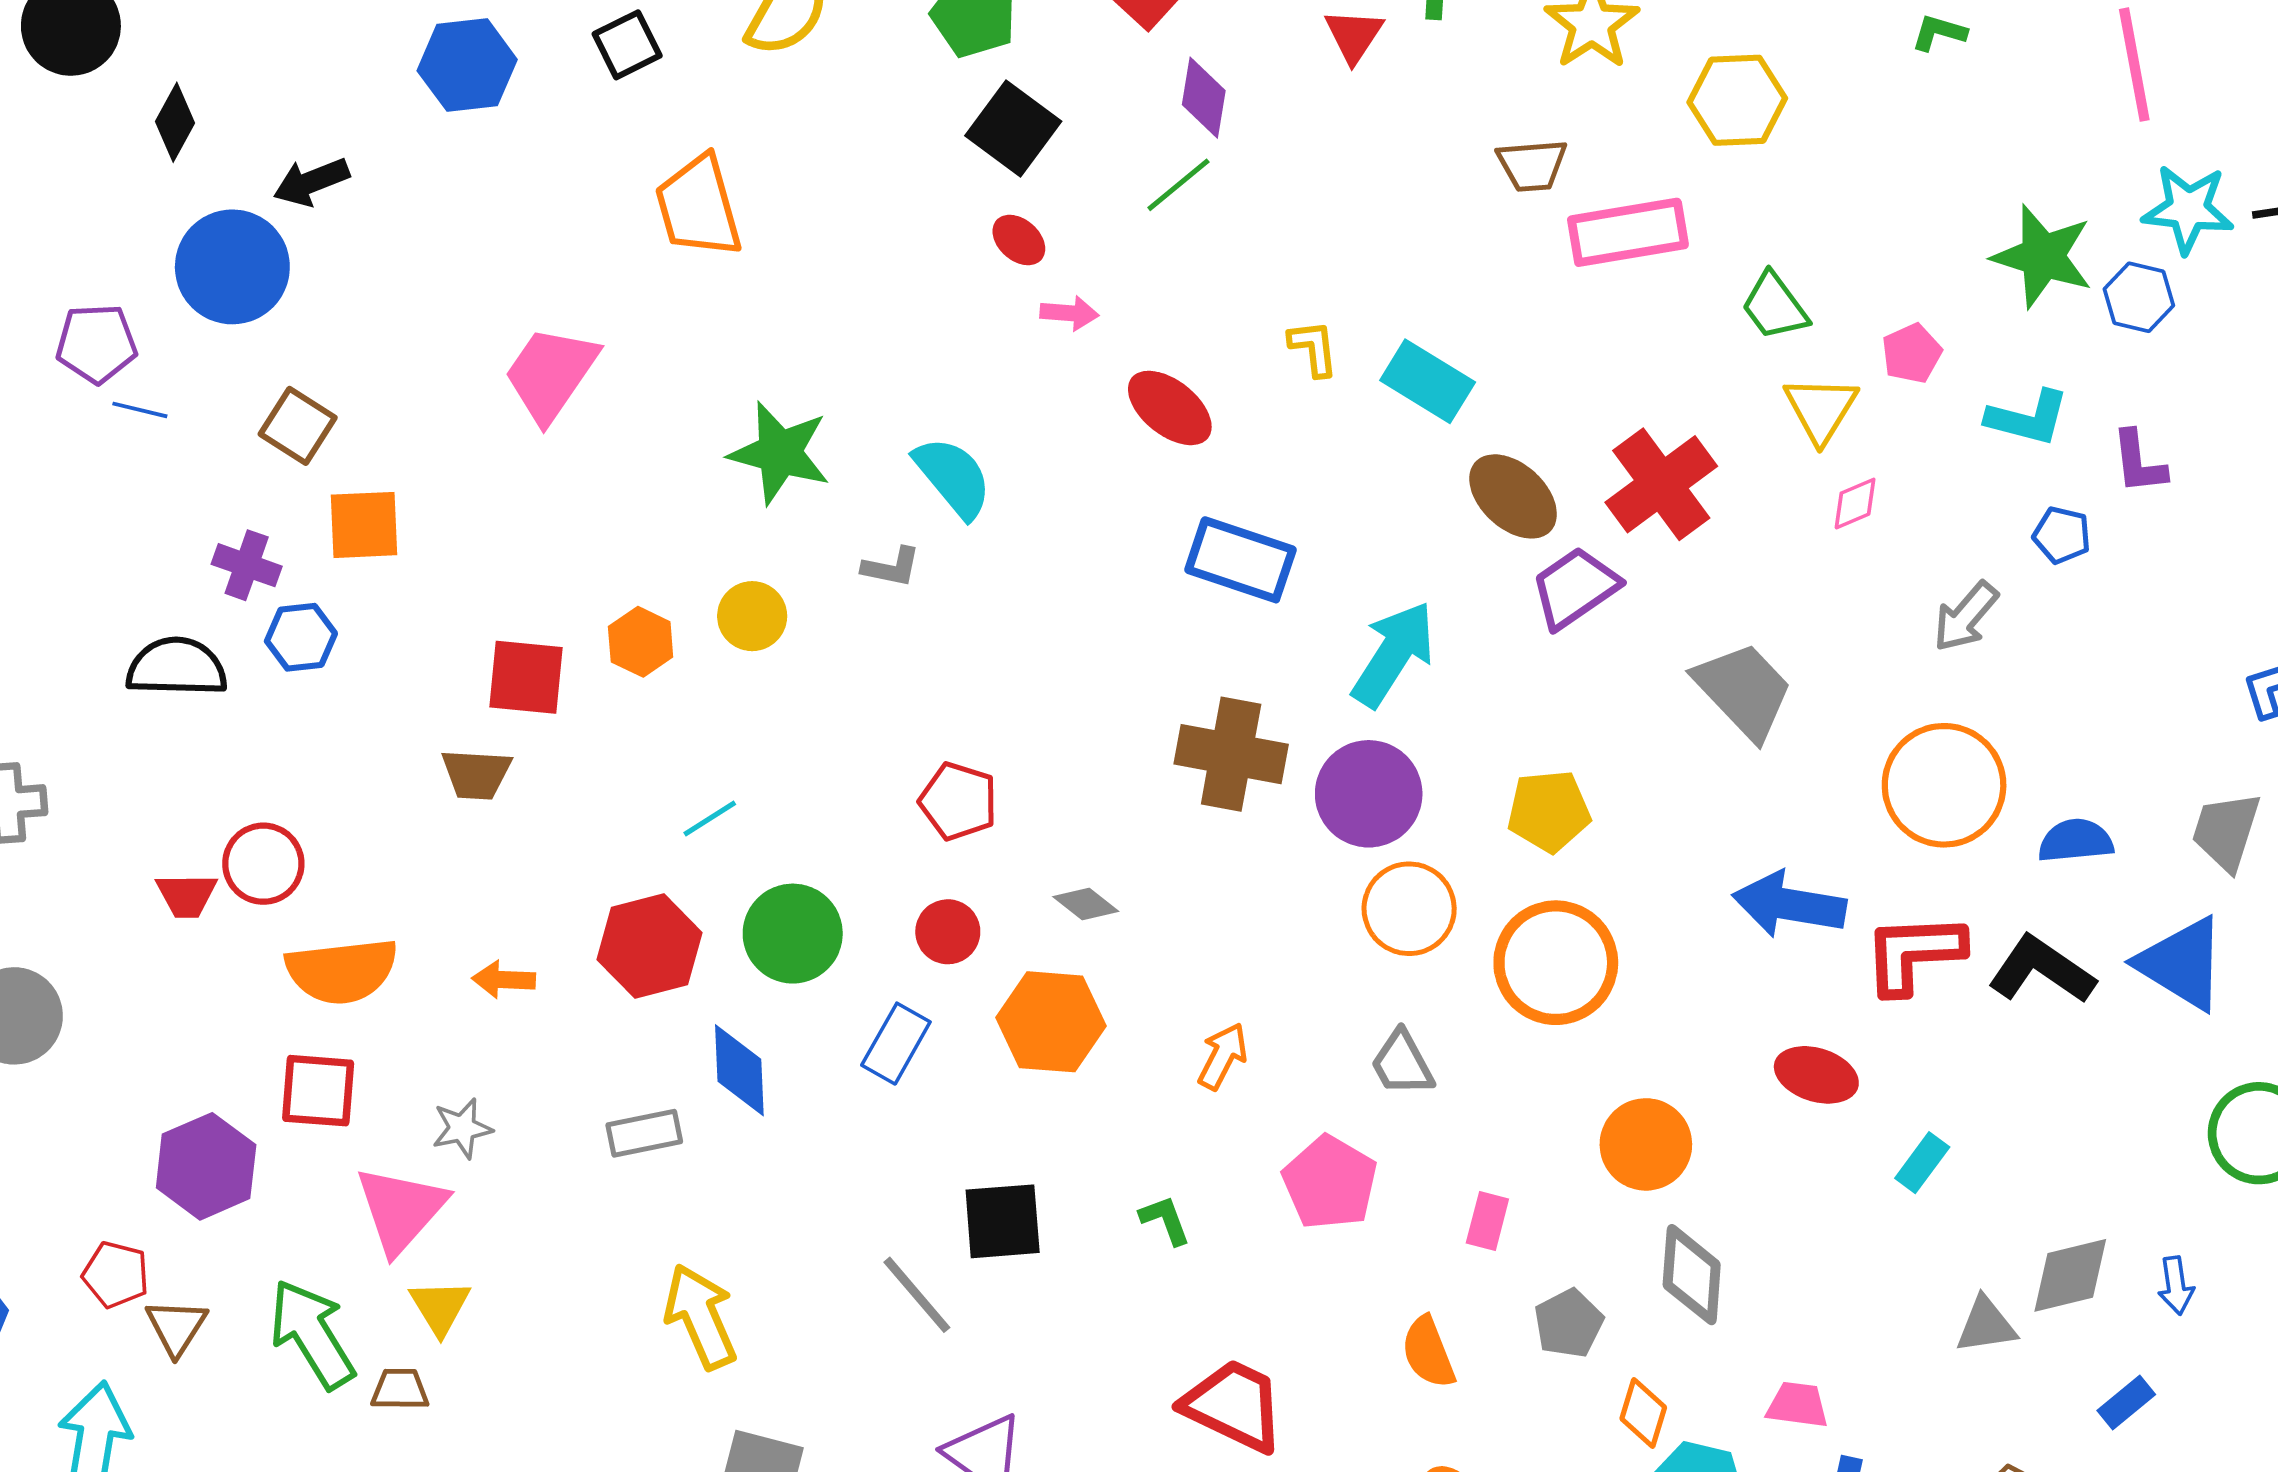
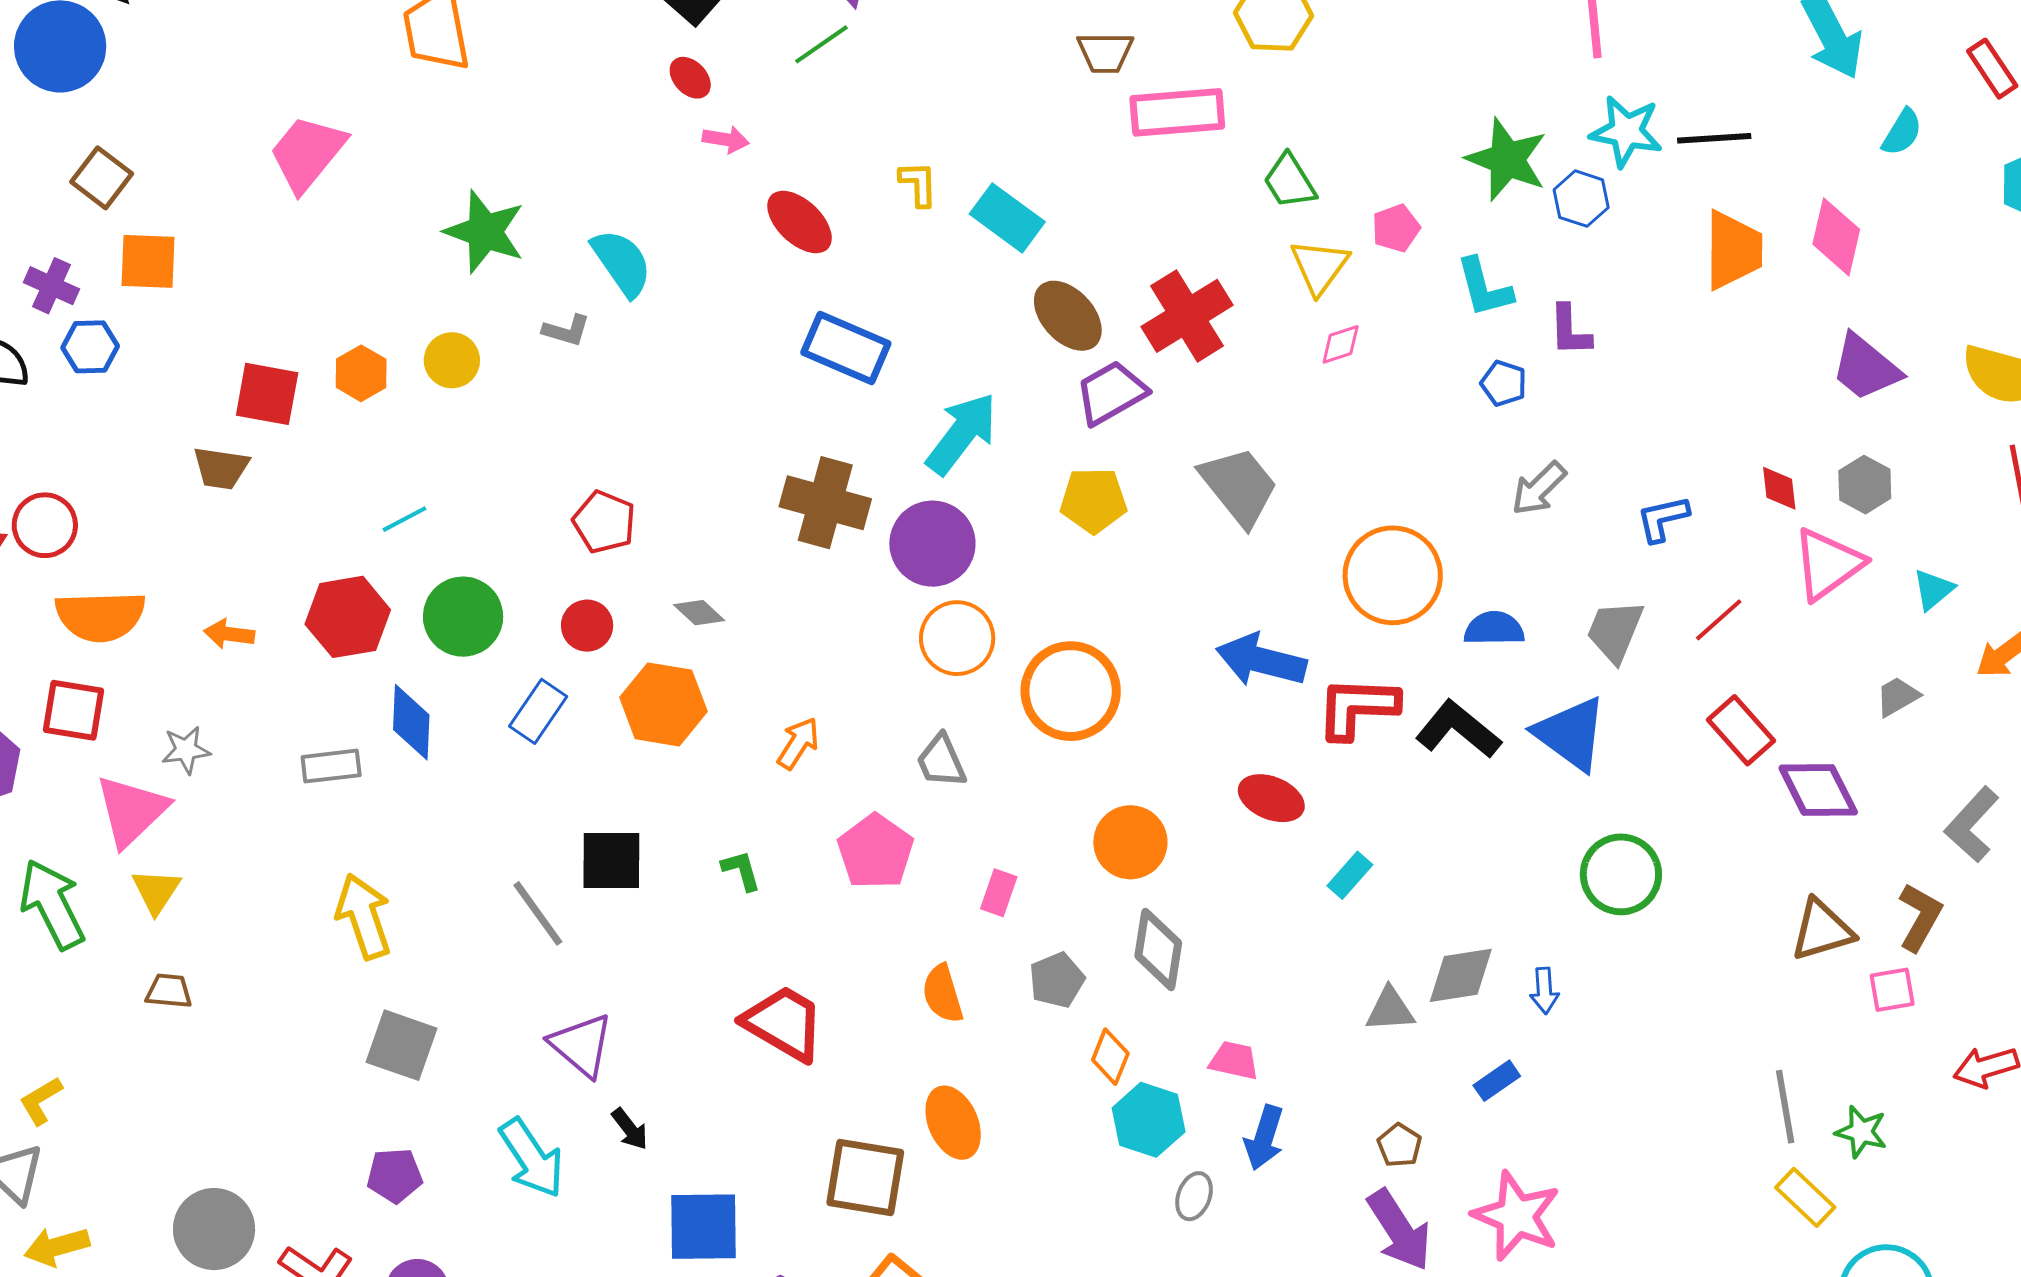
cyan L-shape: (2028, 418) -> (1484, 288), turned 56
gray arrow: (1966, 617) -> (1539, 489), moved
yellow pentagon: (1549, 811) -> (1093, 500), moved
brown trapezoid: (400, 1389) -> (169, 991), moved

